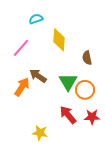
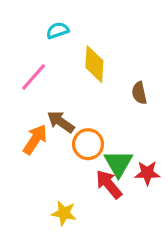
green triangle: (68, 82) -> (118, 163), moved
orange circle: (85, 90) -> (88, 144), moved
red star: (92, 117) -> (147, 173), moved

